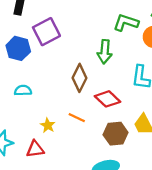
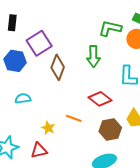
brown diamond: (79, 78) -> (58, 67), moved

